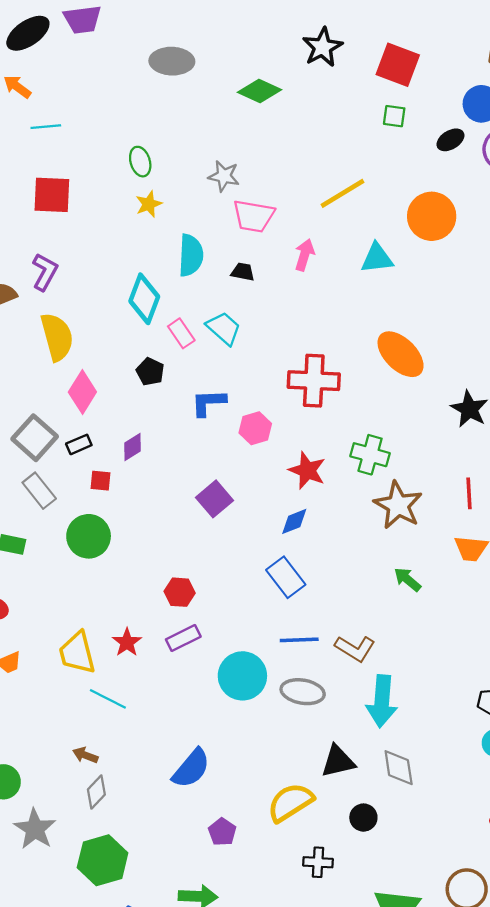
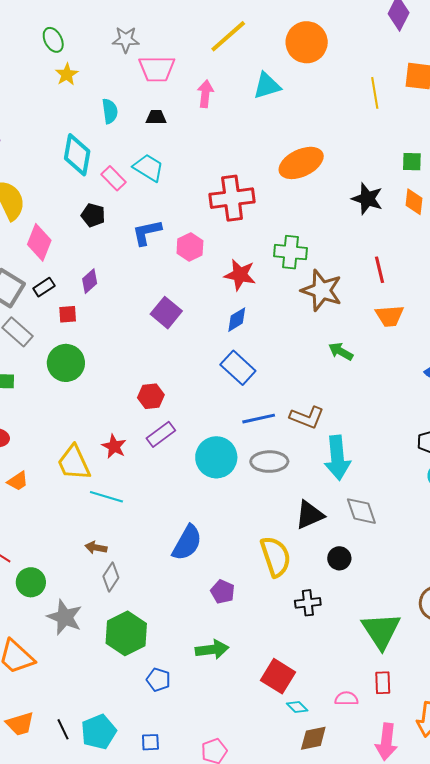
cyan semicircle: (191, 255) -> (110, 111), size x0.7
orange ellipse: (401, 354) -> (301, 163), turned -60
yellow semicircle: (290, 802) -> (276, 557), turned 114

